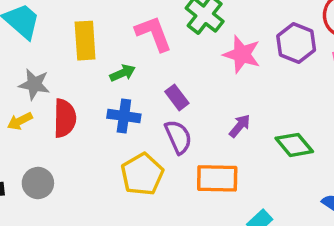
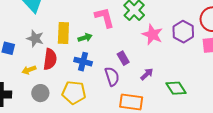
yellow rectangle: (85, 41) -> (63, 33), moved
purple rectangle: (177, 97) -> (123, 58), moved
yellow arrow: (20, 121) -> (29, 70), moved
yellow pentagon: (142, 174) -> (74, 93), moved, turned 30
gray circle: (38, 183) -> (40, 93), moved

